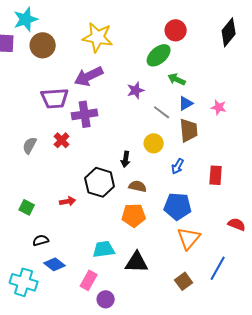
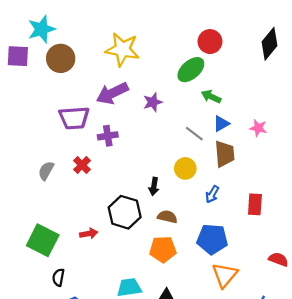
purple star: (136, 90) -> (153, 102), moved
purple cross: (85, 114) -> (108, 136), size x0.7
green square: (27, 207) -> (43, 240), size x1.8
black semicircle: (41, 240) -> (58, 277), turned -63

